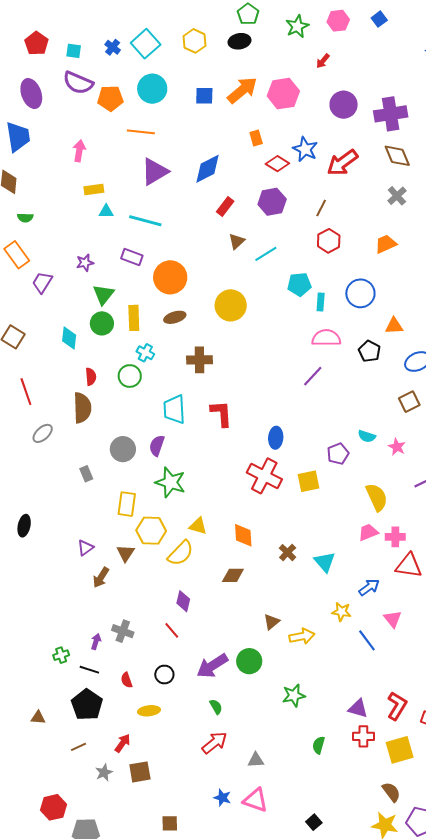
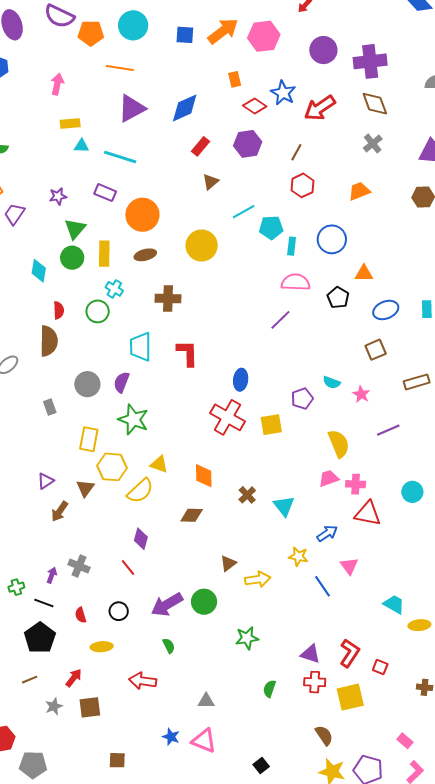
cyan line: (266, 254) -> (244, 212), moved
red arrow: (215, 743) -> (143, 681), moved, turned -136
brown semicircle: (391, 792) -> (324, 735), moved

